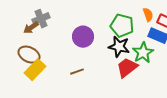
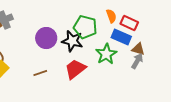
black star: (119, 47) -> (72, 41), moved
red trapezoid: (127, 68) -> (75, 69), moved

